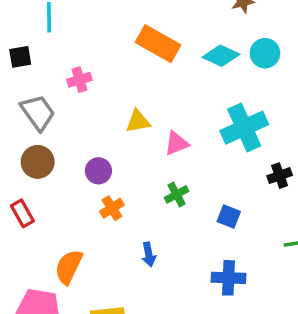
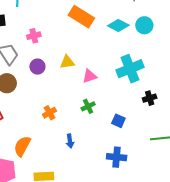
purple circle: (98, 171) -> (37, 67), moved

